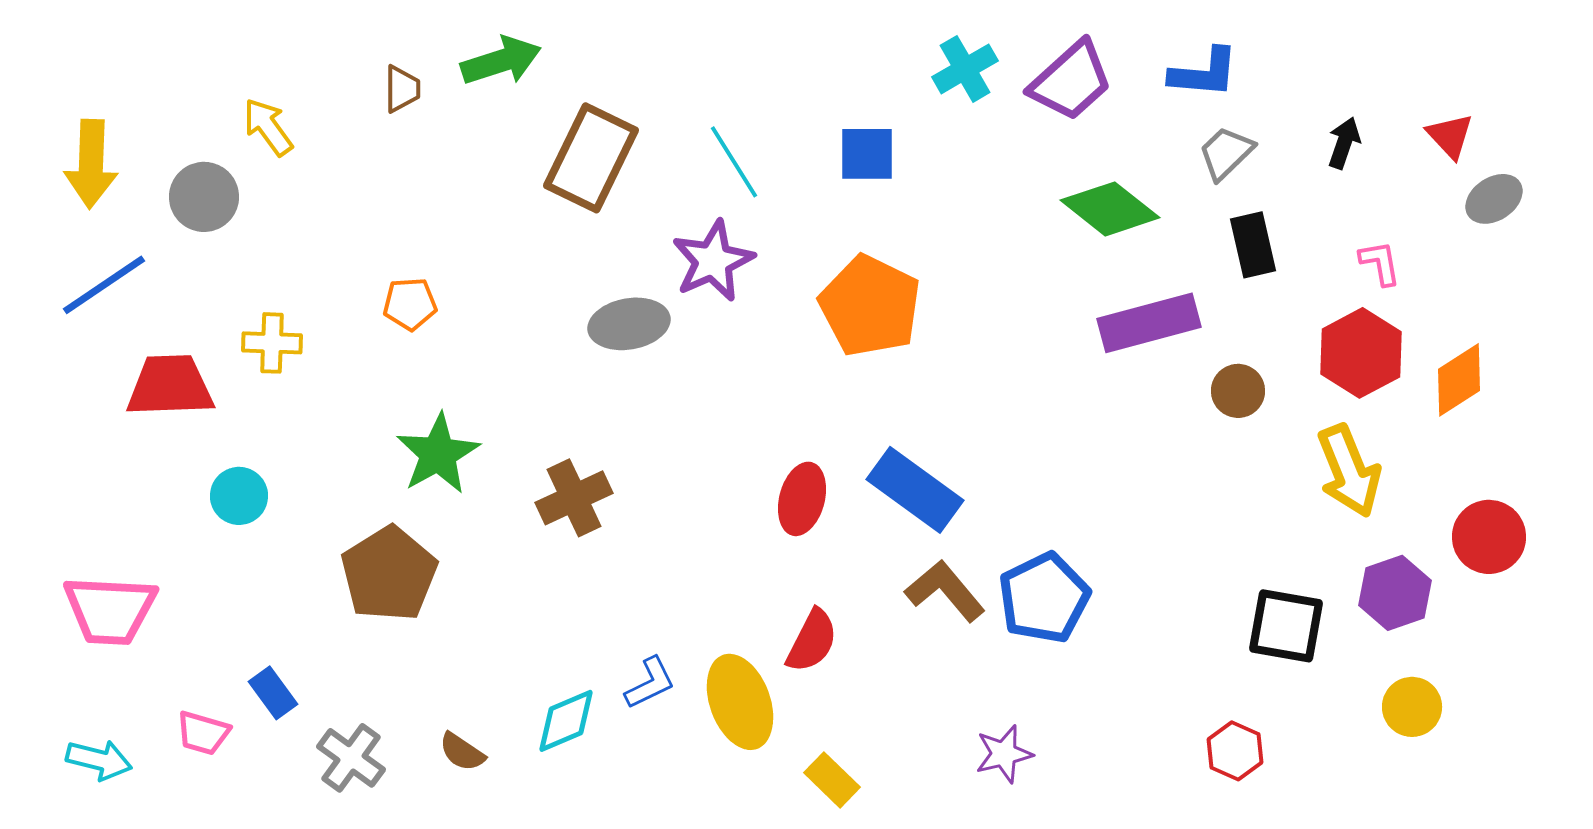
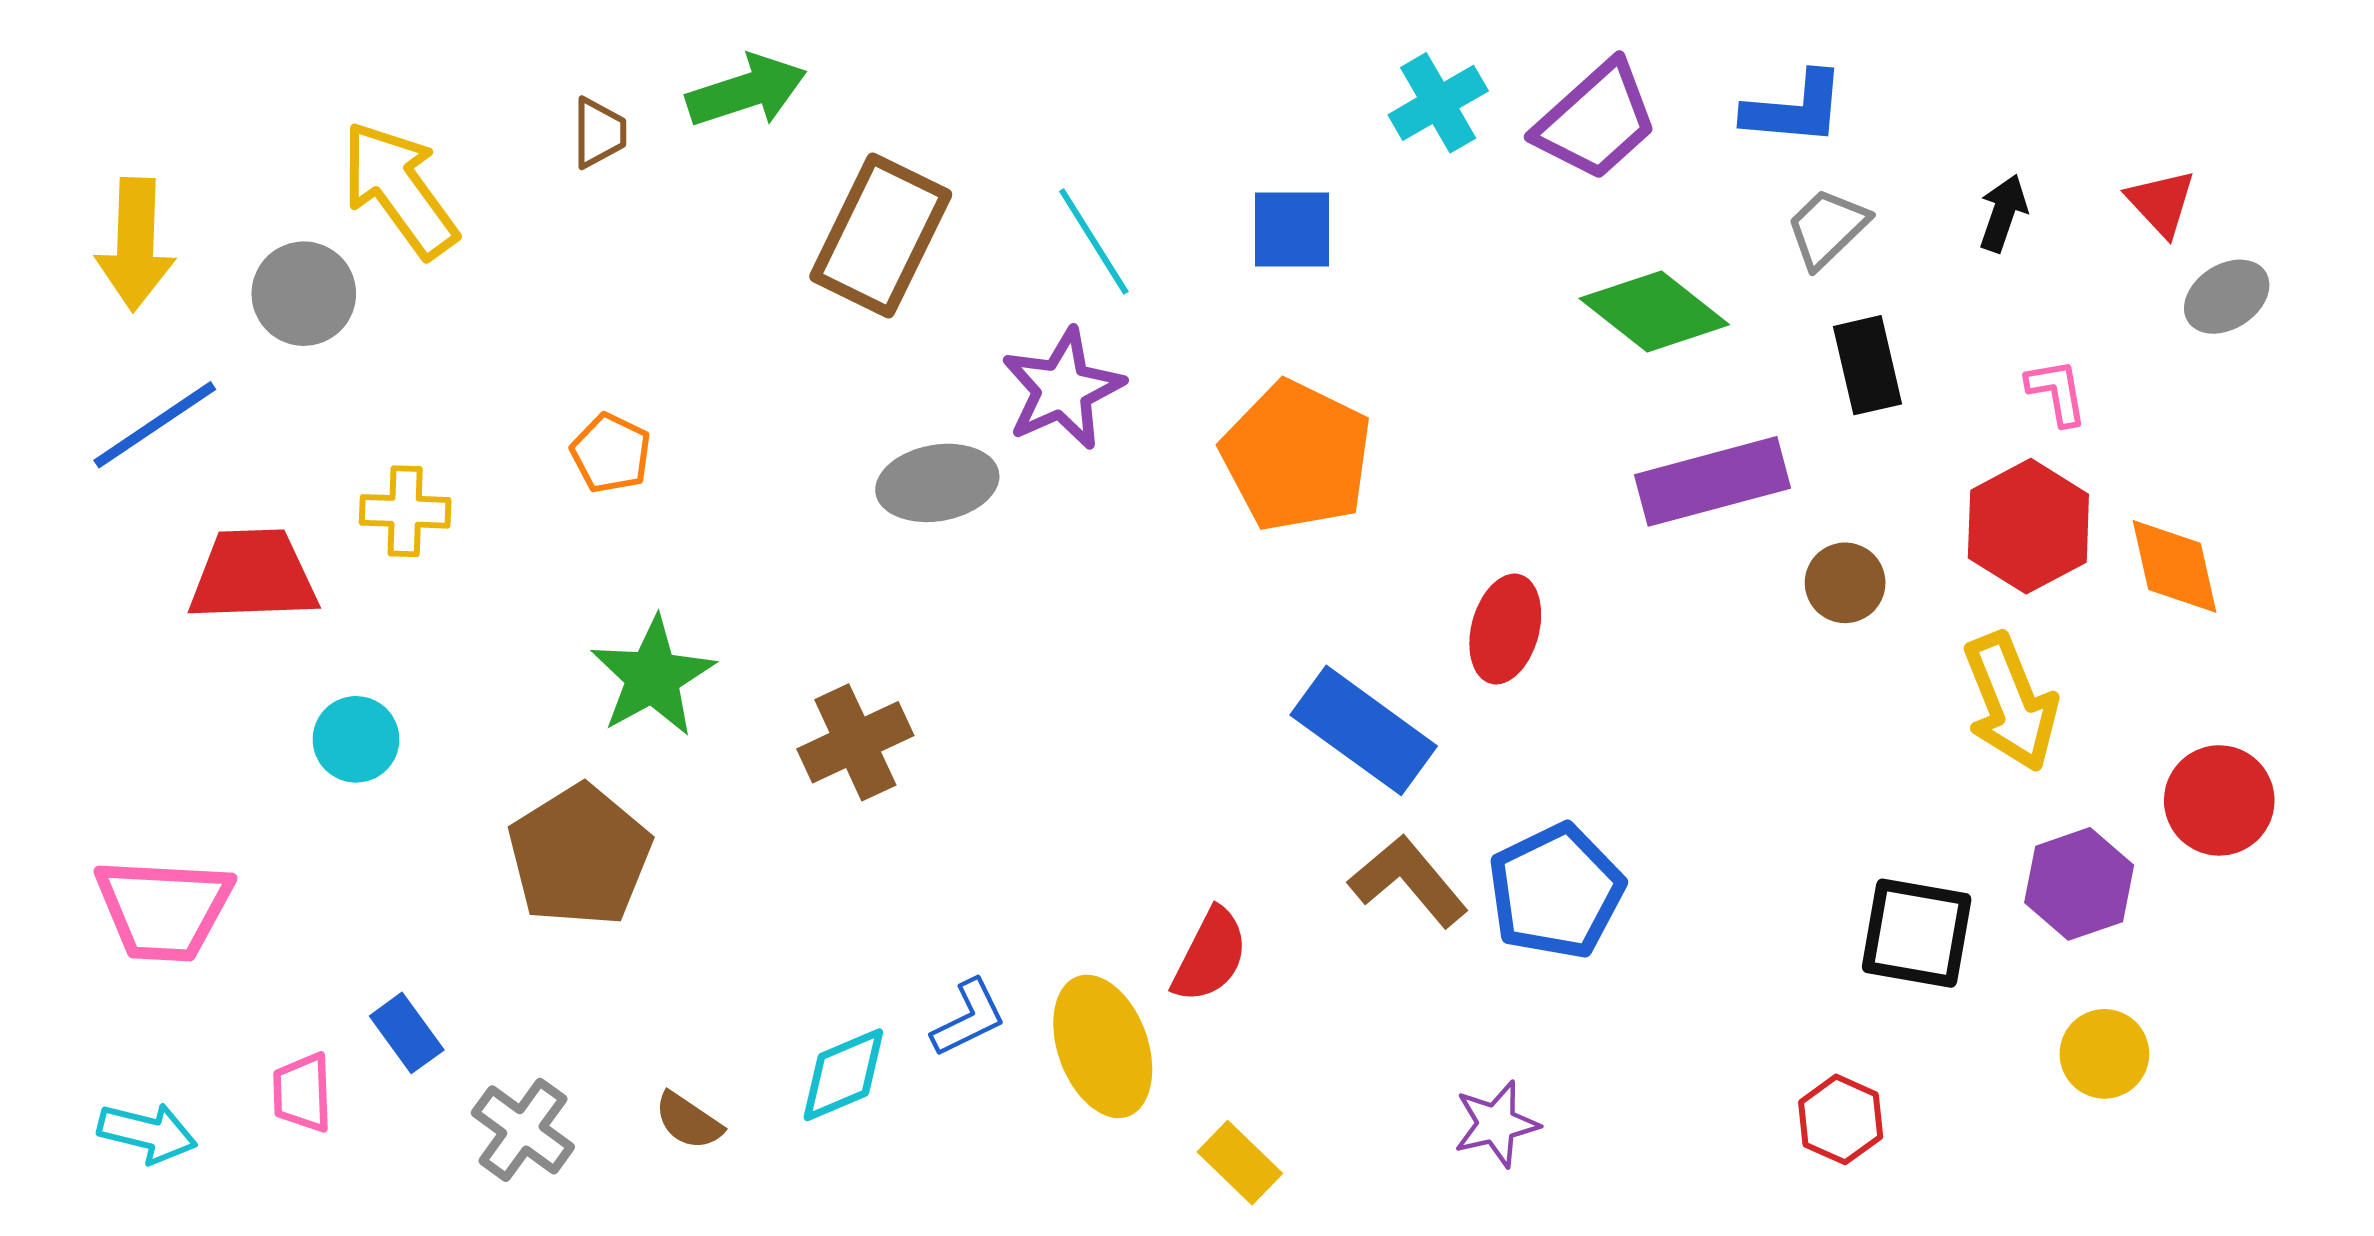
yellow arrow: (268, 127) -> (399, 189), size x1.6
orange pentagon: (410, 304) -> (611, 453), turned 30
orange diamond: (1459, 380) -> (2175, 566), turned -70
red ellipse: (802, 499) -> (1505, 629), moved
pink trapezoid: (203, 733) -> (302, 1093), turned 72

